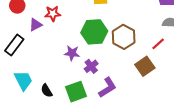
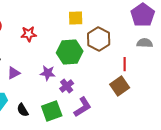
purple triangle: (35, 25) -> (14, 73), moved
brown hexagon: (124, 37) -> (99, 39), moved
red line: (158, 44) -> (125, 64), moved, turned -48

